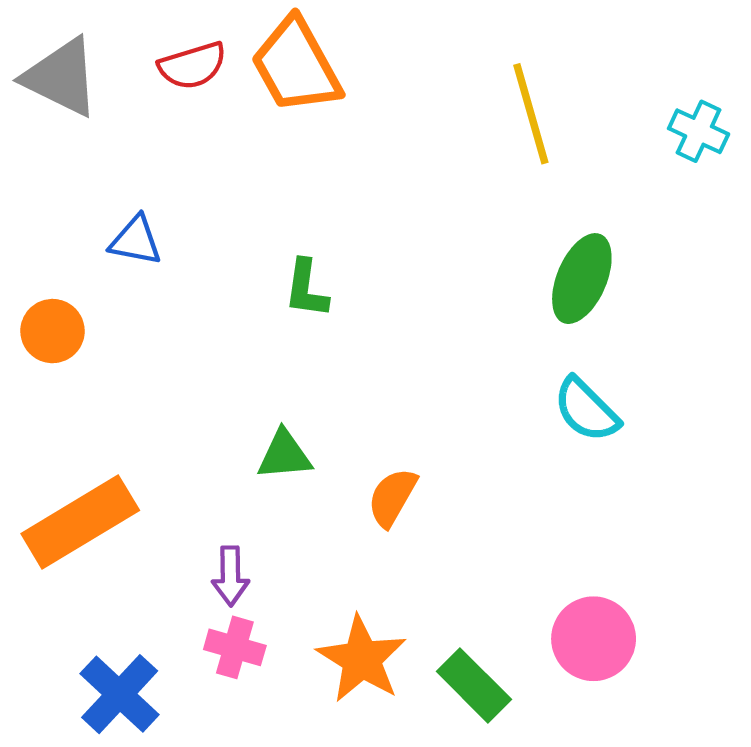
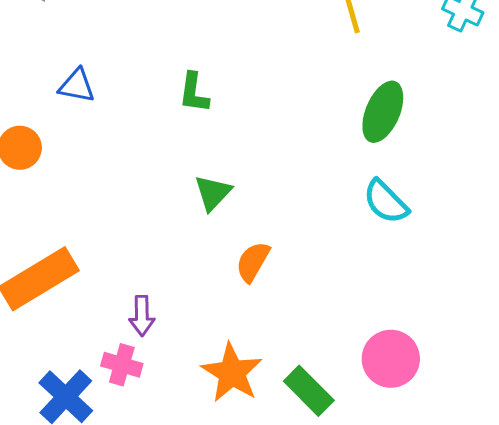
green L-shape: (306, 289) -> (194, 93), moved
green triangle: (284, 455) -> (213, 193), moved, turned -42
pink cross: (235, 647) -> (122, 365), moved

